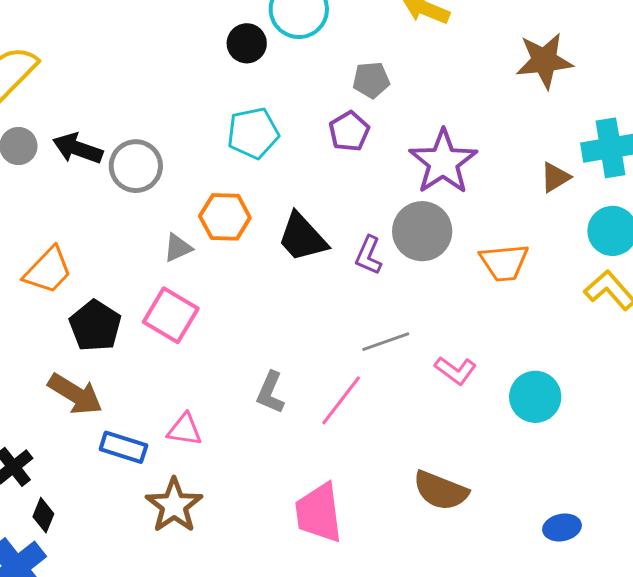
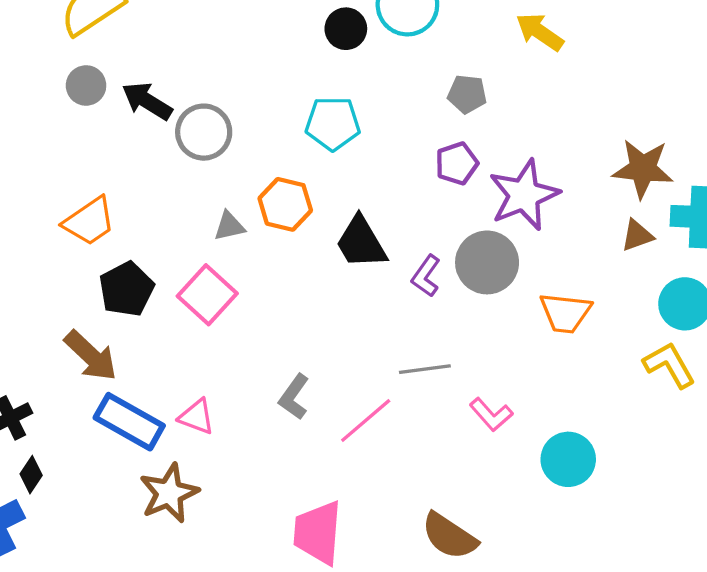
brown star: (544, 61) -> (643, 169), moved
purple pentagon: (349, 131) -> (457, 163), moved
blue rectangle: (123, 447) -> (129, 422), size x1.4

